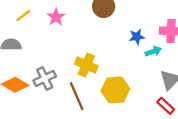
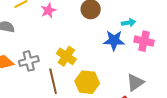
blue star: (137, 37) -> (114, 40), size x1.5
cyan arrow: (153, 51) -> (129, 23), moved

